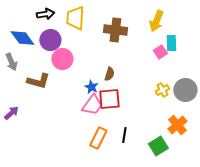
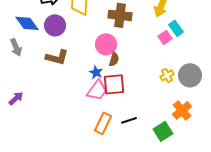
cyan rectangle: (171, 43) -> (176, 28), turned -35
pink circle: (62, 59) -> (106, 44), moved
brown L-shape: (38, 81) -> (57, 57), moved
black line: (124, 135) -> (129, 120), turned 63

